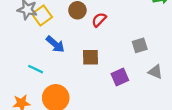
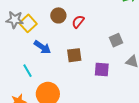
cyan line: (36, 69) -> (28, 71), turned 40
purple square: (120, 77) -> (102, 70), turned 35

